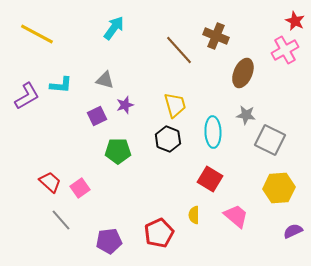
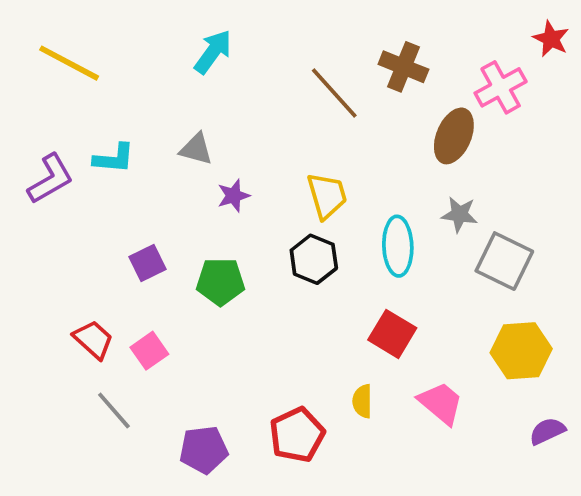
pink cross: (285, 50) -> (501, 87), moved
purple square: (97, 116) -> (148, 263), moved

